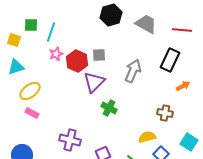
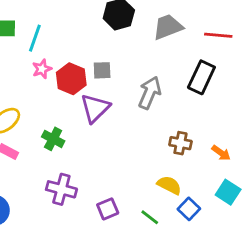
gray trapezoid: (146, 24) -> (168, 27), turned -50
orange arrow: (183, 86) -> (221, 153), moved, turned 64
green cross: (109, 108) -> (53, 139), moved
brown cross: (165, 113) -> (180, 143), moved
yellow semicircle: (147, 137) -> (169, 185), turned 42

